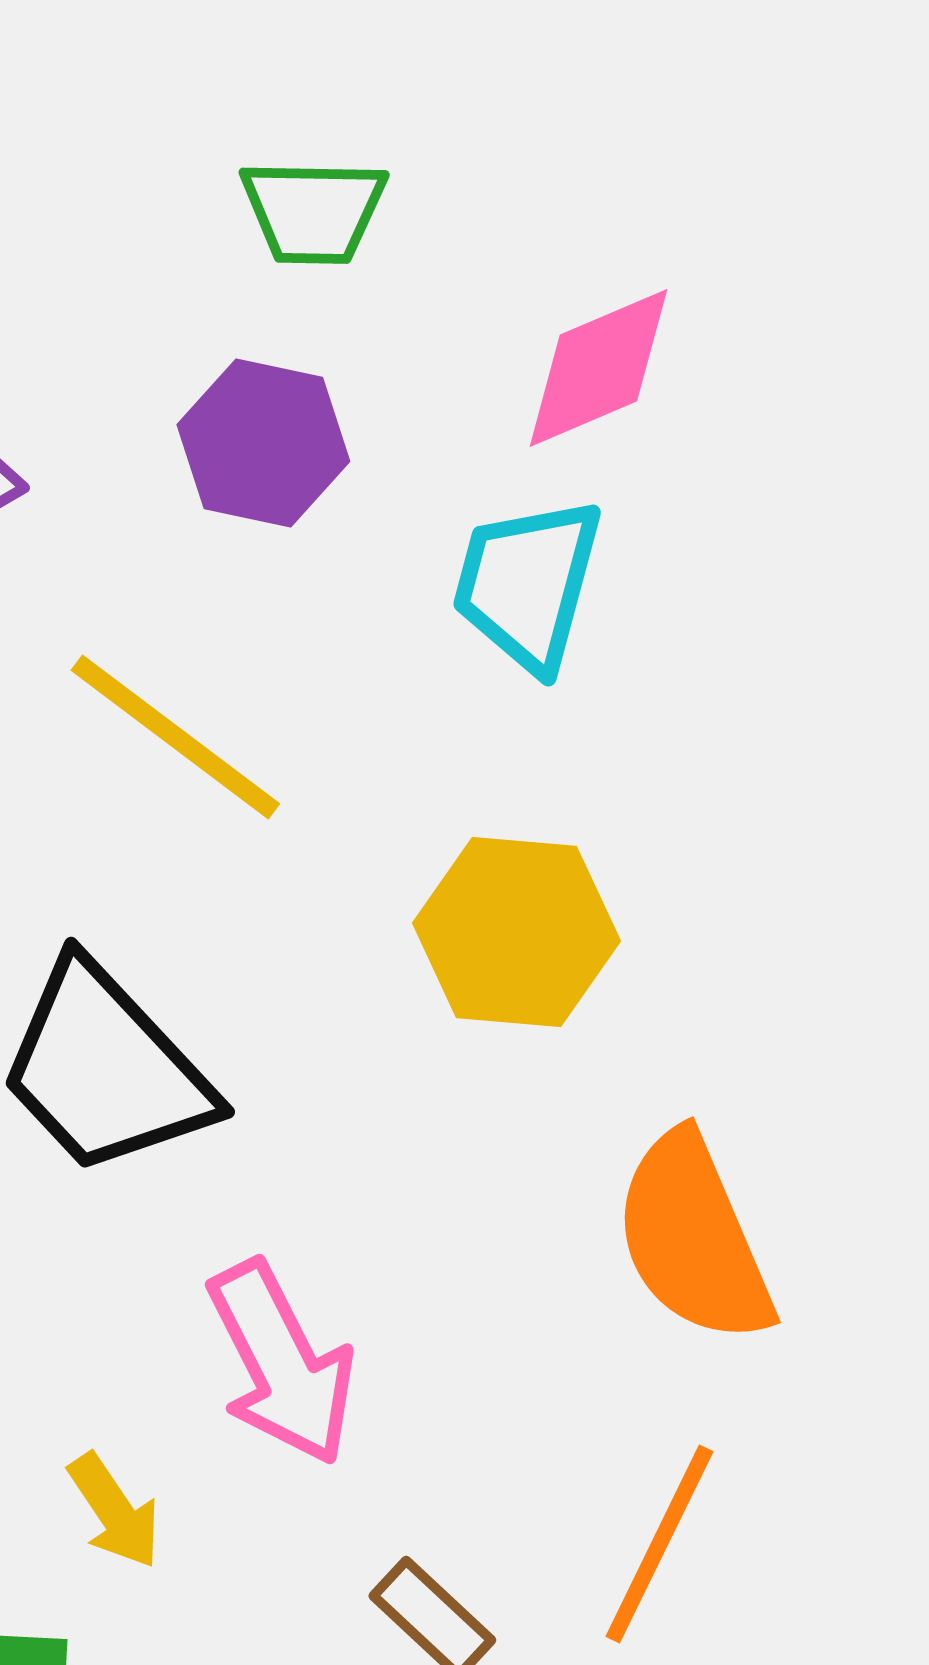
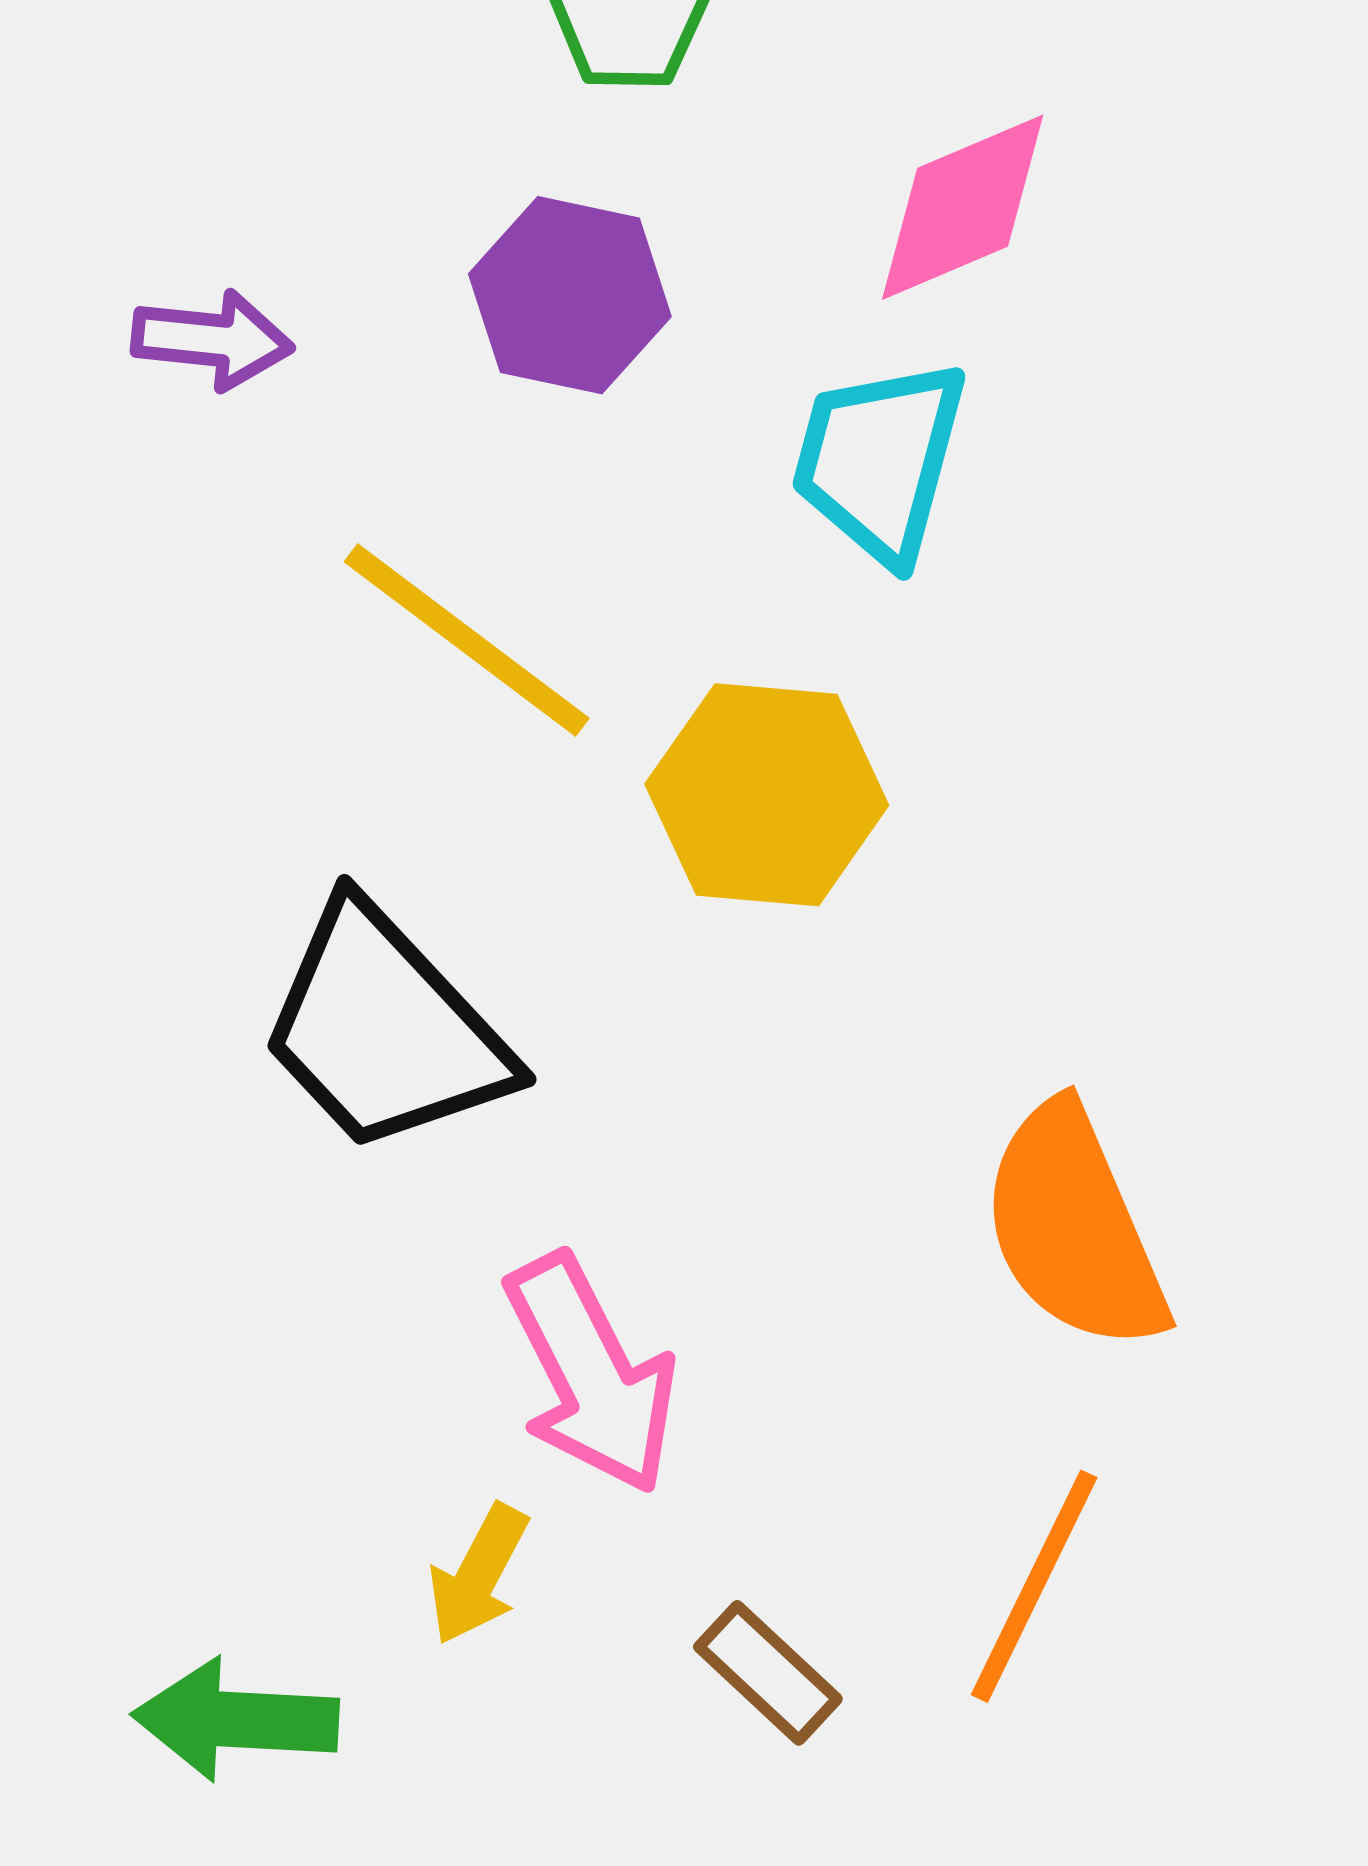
yellow hexagon: (516, 932) -> (767, 795), moved
yellow arrow: (114, 1511) -> (478, 1574), moved, turned 62

